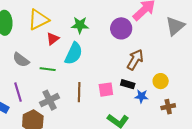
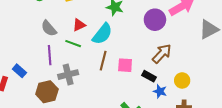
red triangle: (53, 39) -> (79, 25), moved
pink square: (106, 90) -> (125, 65), moved
purple line: (18, 92) -> (50, 55), moved
brown line: (79, 92) -> (103, 61), moved

